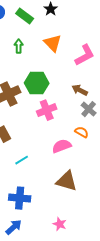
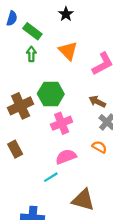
green rectangle: (25, 16) -> (32, 31), moved
pink semicircle: (62, 146) -> (66, 157), moved
cyan line: (22, 160) -> (51, 177), moved

